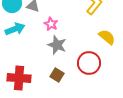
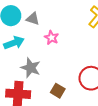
gray star: (57, 45) -> (31, 68), moved

